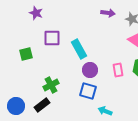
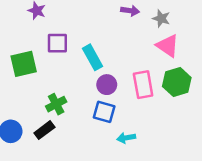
green square: (26, 54) -> (24, 64), size x1.5
pink rectangle: (118, 70) -> (143, 85), size x1.5
cyan arrow: (105, 111) -> (126, 138), turned -32

